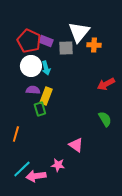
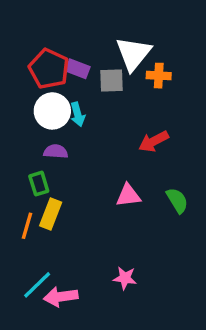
red arrow: (106, 84) -> (154, 141), moved
yellow rectangle: (46, 96) -> (51, 214), moved
green rectangle: (40, 109) -> (39, 184), moved
pink triangle: (76, 145) -> (128, 195), moved, turned -42
pink star: (58, 165) -> (125, 278), moved

